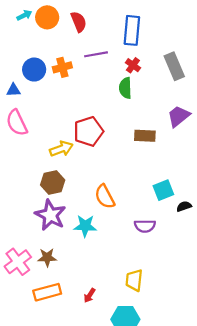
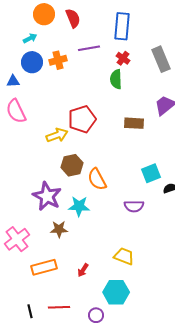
cyan arrow: (24, 15) -> (30, 38), moved
brown hexagon: (53, 182) -> (72, 165), moved
brown star: (47, 257) -> (59, 229), moved
yellow trapezoid: (134, 280) -> (124, 256), turned 105

